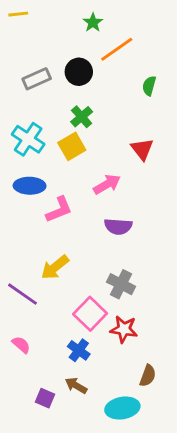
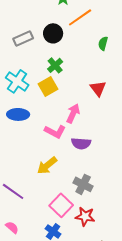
pink arrow: (107, 184) -> (73, 113), turned -36
pink L-shape: (59, 210) -> (55, 131), moved, turned 50
yellow arrow: (55, 267) -> (47, 165), moved

